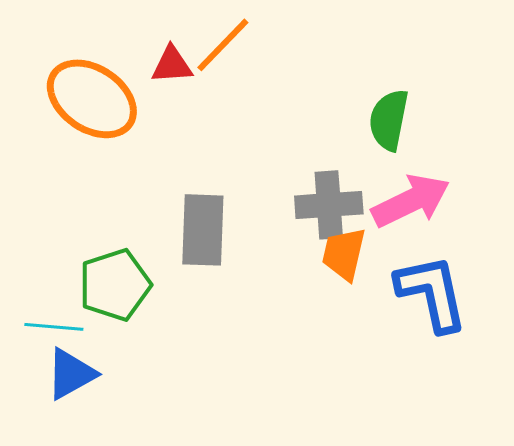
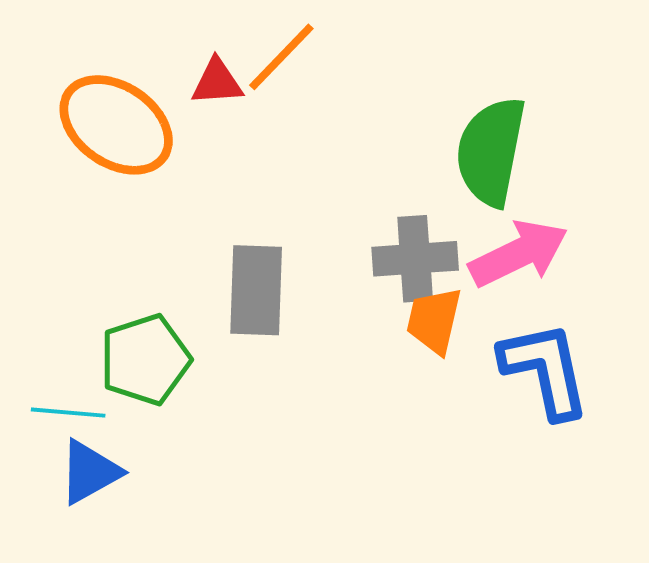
green semicircle: (389, 120) -> (491, 151), size x1.4

